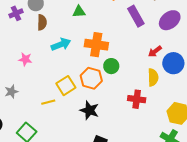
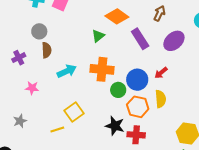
green triangle: (79, 12) -> (98, 36), moved, turned -32
purple cross: (16, 13) -> (19, 58), moved
blue circle: (173, 63) -> (137, 80), moved
orange hexagon: (91, 78) -> (138, 107), moved
red cross: (137, 99) -> (136, 135), moved
black star: (89, 110) -> (115, 126), moved

